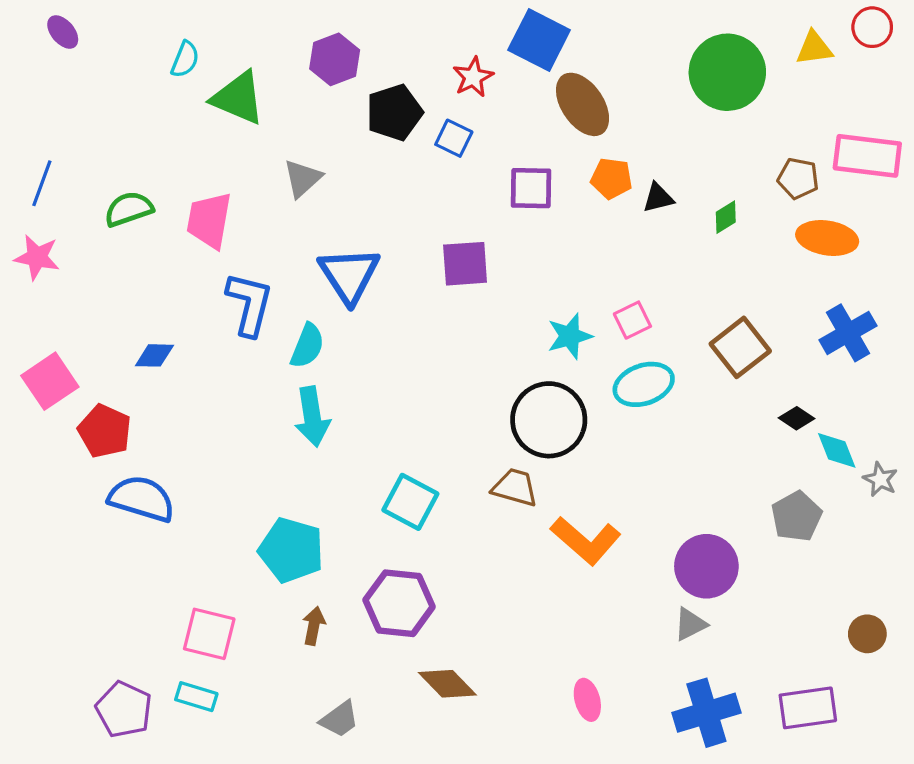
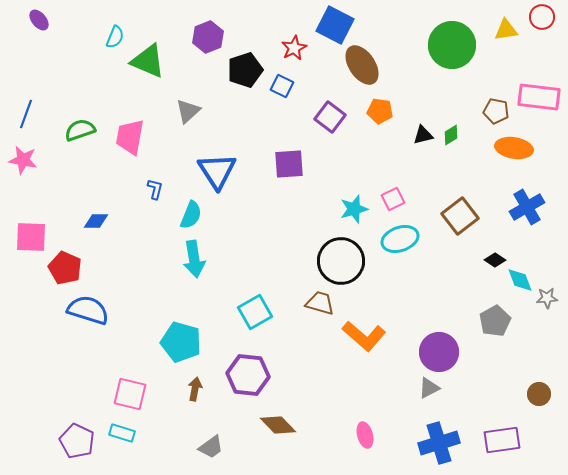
purple square: (531, 188) -> (330, 117), turned 36
black triangle: (658, 198) -> (423, 135), moved
blue L-shape: (249, 304) -> (155, 189), size x0.5
pink square: (50, 381) -> (31, 237), turned 36
gray star: (880, 479) -> (547, 298), turned -30
cyan square: (410, 502) -> (255, 312), turned 32

